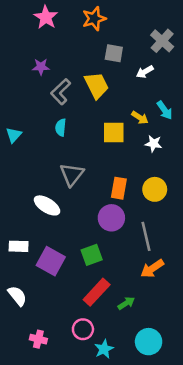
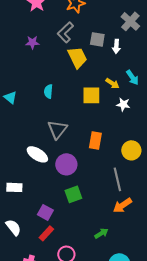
gray square: (114, 53) -> (97, 39), moved
white arrow: (145, 72) -> (116, 46), turned -56
gray L-shape: (61, 92) -> (65, 32), moved
cyan triangle: (14, 135) -> (10, 97), turned -32
yellow circle: (155, 189) -> (131, 150), moved
purple circle: (111, 218) -> (66, 164), moved
purple square: (51, 261) -> (45, 212), moved, size x0.7
red rectangle: (97, 292) -> (46, 233), moved, size x0.7

